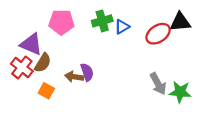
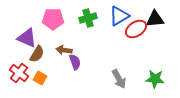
blue triangle: (122, 27) -> (119, 16), moved, size x1.5
red cross: (22, 67) -> (19, 73), moved
brown arrow: (74, 77) -> (64, 50), moved
gray arrow: (158, 84) -> (119, 79), moved

